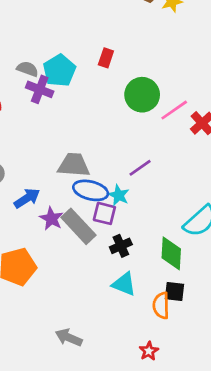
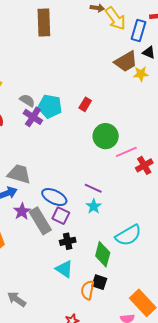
cyan pentagon: (59, 70) -> (50, 106), turned 30
gray trapezoid: (74, 165) -> (19, 174), moved
purple line: (140, 168) -> (93, 188), turned 48
cyan star: (119, 195) -> (94, 206), moved

